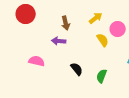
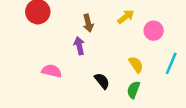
yellow semicircle: (103, 40) -> (136, 65), moved
purple arrow: (59, 41) -> (79, 46), turned 72

